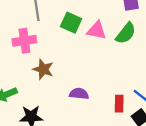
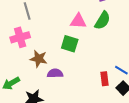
green square: (71, 23) -> (70, 44), moved
purple semicircle: (79, 94) -> (55, 73), moved

